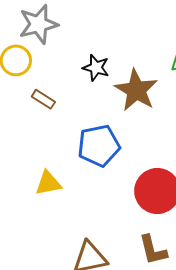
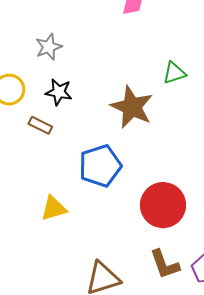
gray star: (39, 24) -> (49, 47), moved, size x0.7
black star: (96, 68) -> (59, 92), moved

